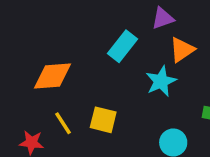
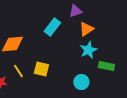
cyan star: (161, 81) -> (88, 50), moved

